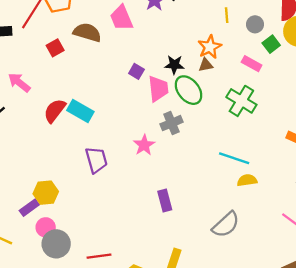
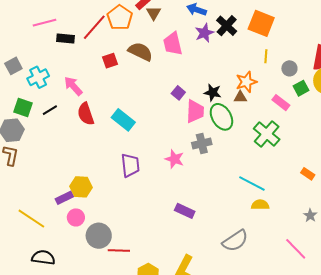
red semicircle: (55, 111) -> (86, 114), moved, turned -65
pink star: (144, 145) -> (174, 159), turned -30
purple rectangle: (165, 201) -> (185, 211), turned -60
gray circle: (56, 244) -> (99, 236), moved

